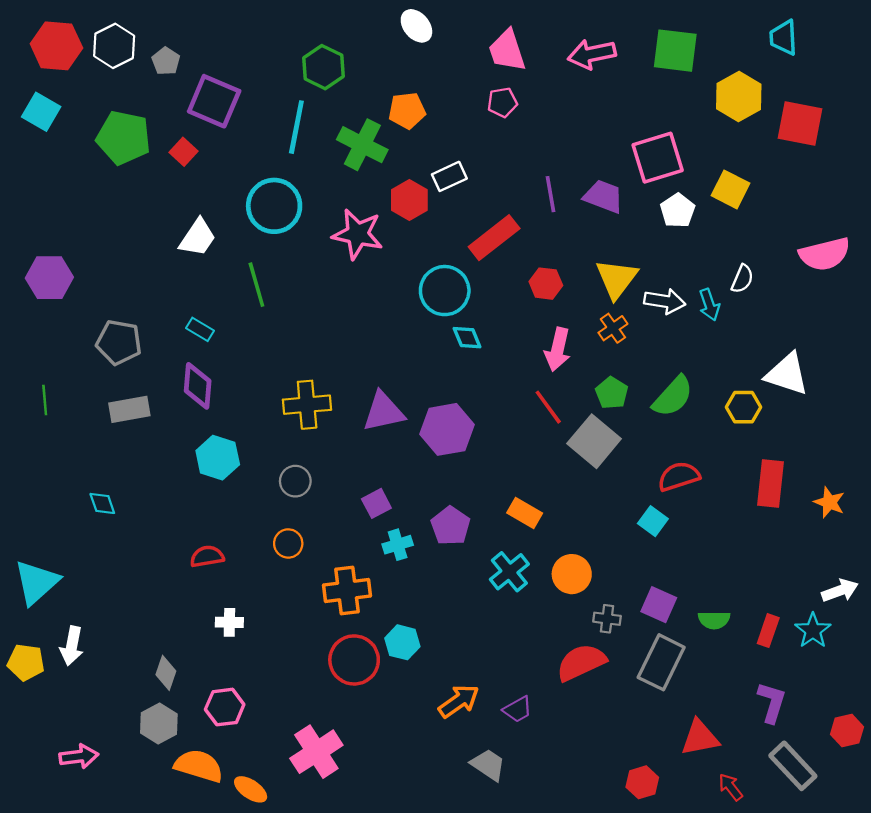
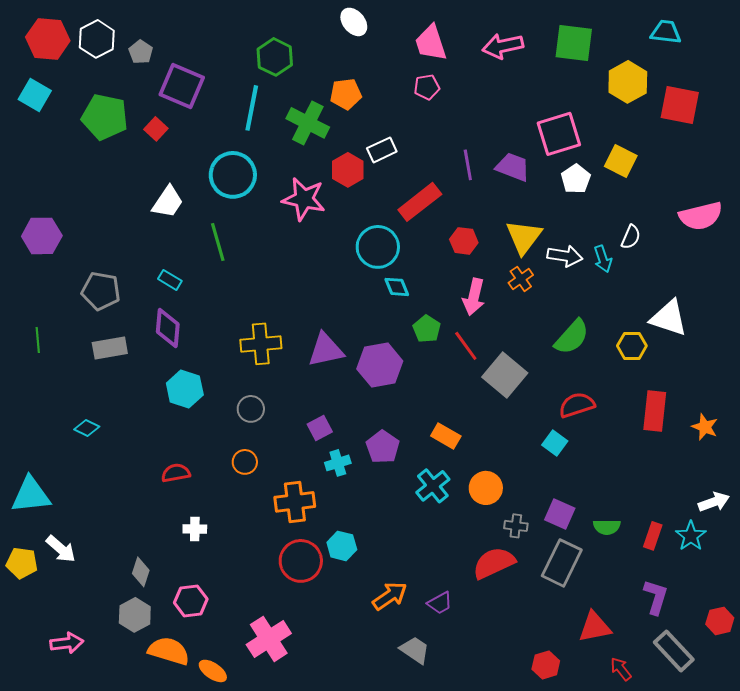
cyan trapezoid: (783, 38) -> (666, 32), turned 100
green pentagon: (612, 393) -> (427, 329), moved
cyan diamond: (102, 503) -> (87, 428), turned -45
cyan triangle: (36, 582) -> (31, 495), turned 36
white arrow: (72, 646) -> (61, 549), turned -60

